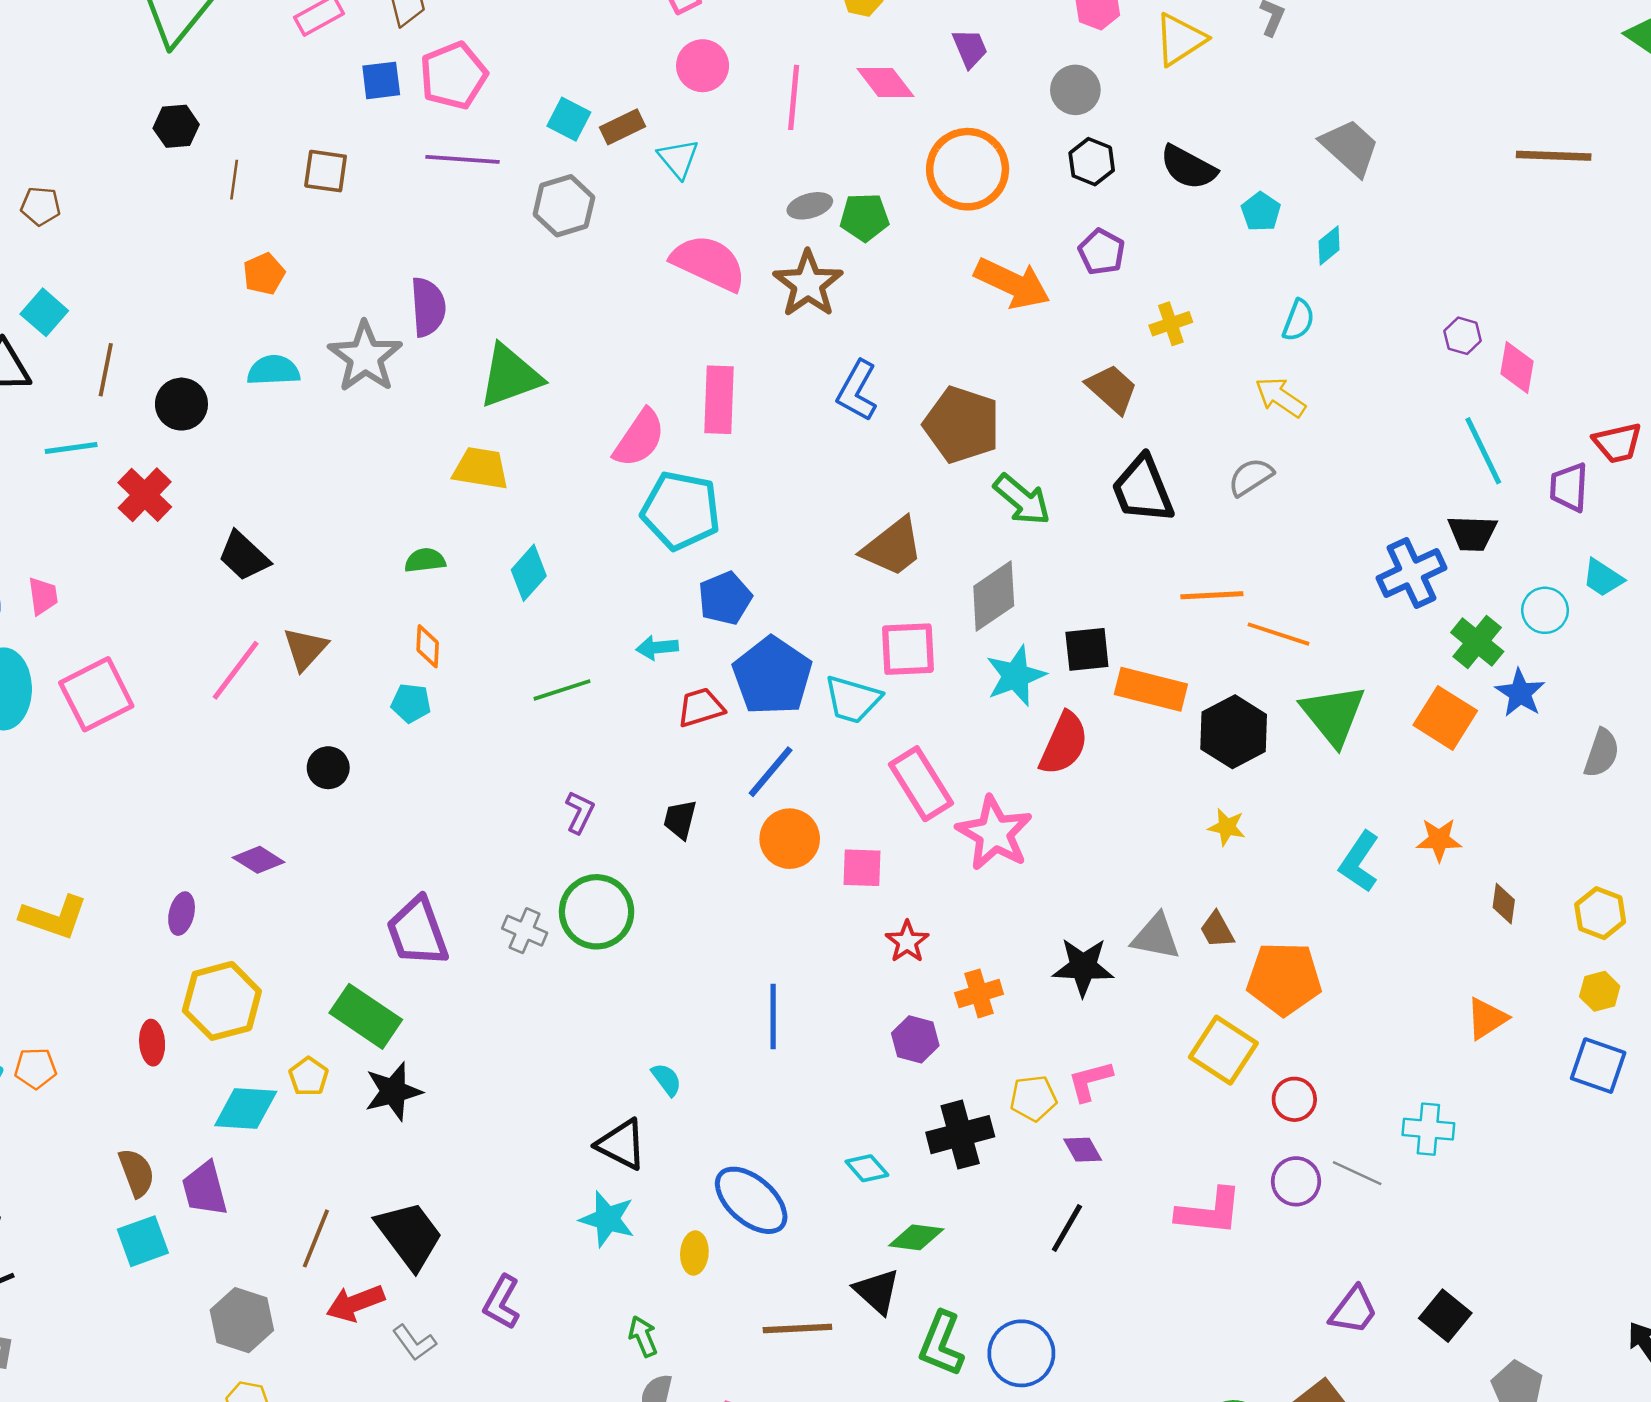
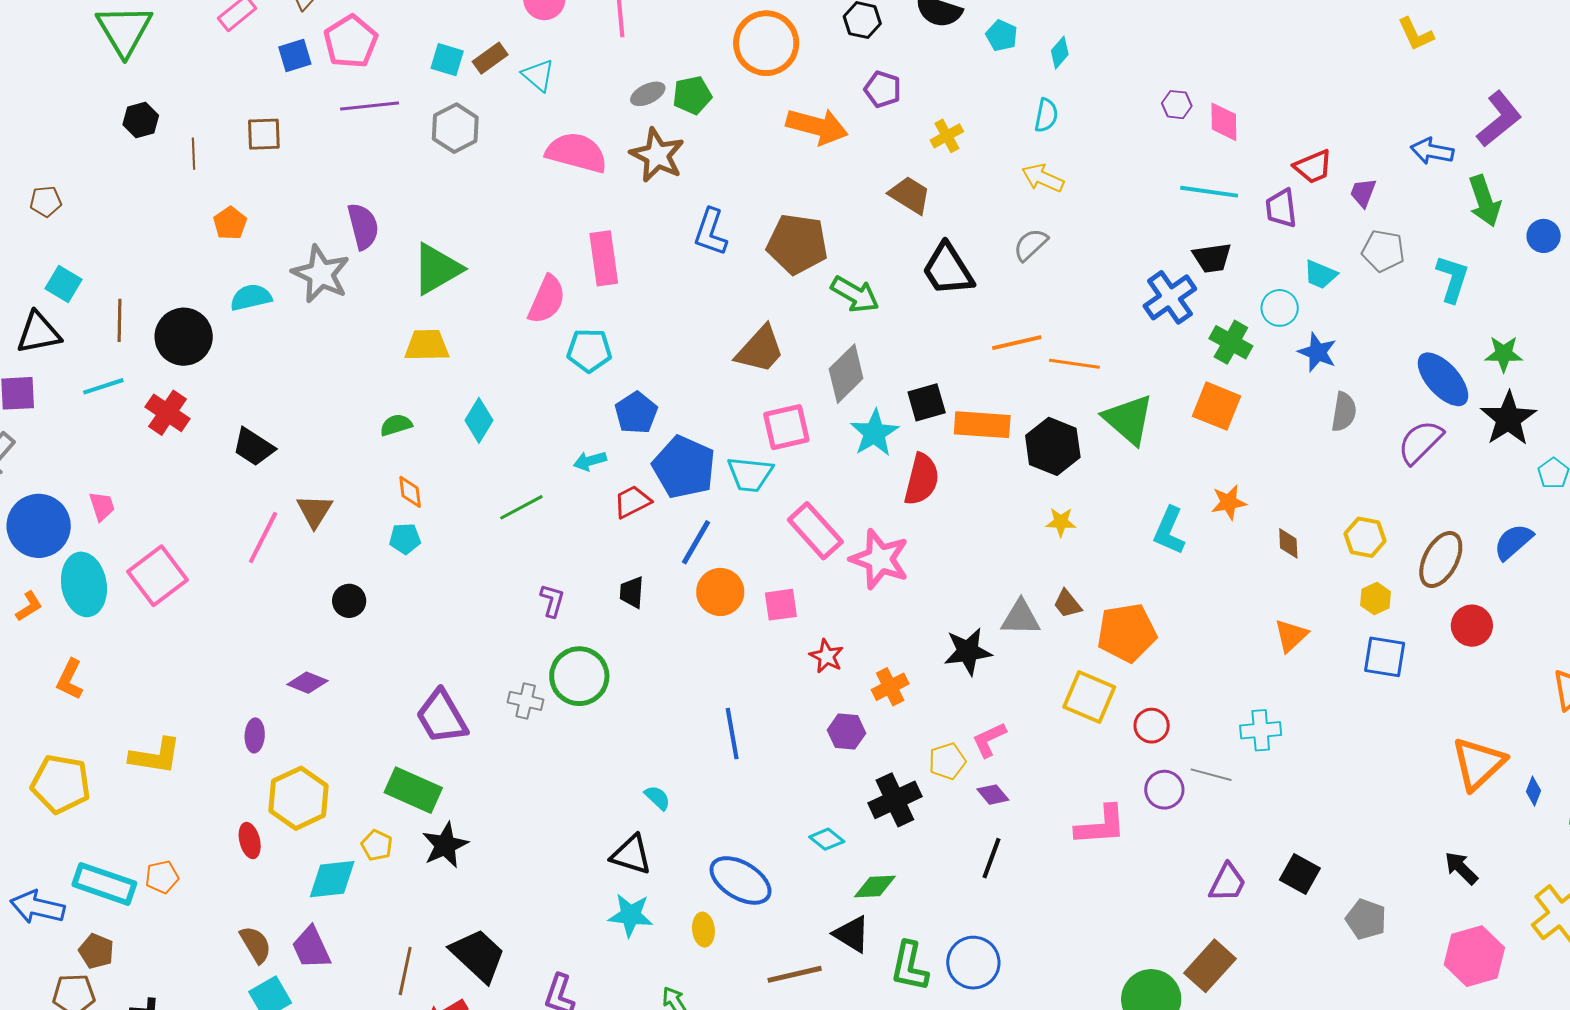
black circle: (181, 404) -> (184, 337), size x1.4
cyan line: (1483, 451) -> (1209, 192), turned -46
cyan pentagon: (681, 511) -> (589, 350), size x0.7
blue star: (1520, 693) -> (1317, 352), moved

